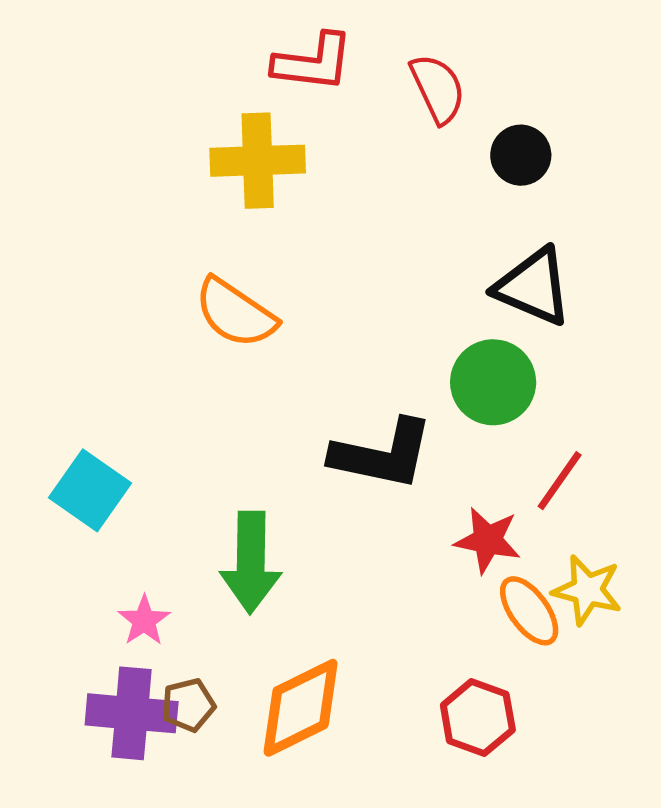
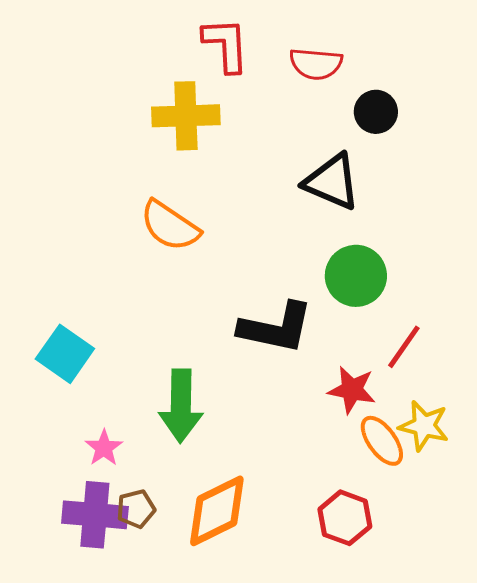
red L-shape: (313, 62) -> (226, 45), turned -100
red semicircle: (438, 89) -> (316, 64), turned 120
black triangle: (533, 287) -> (332, 182), moved

